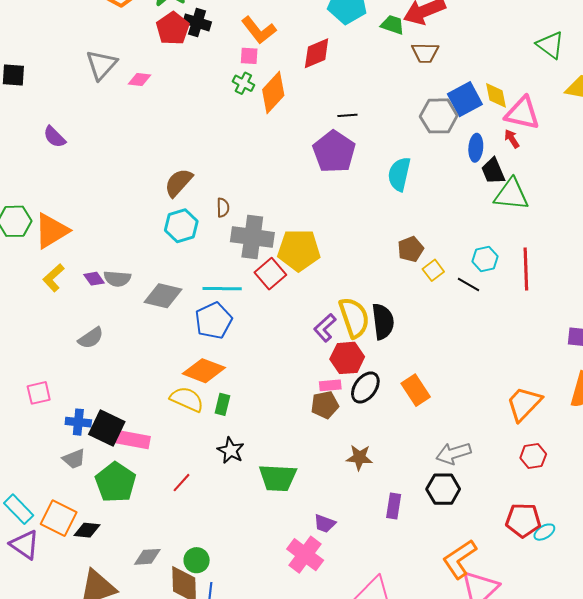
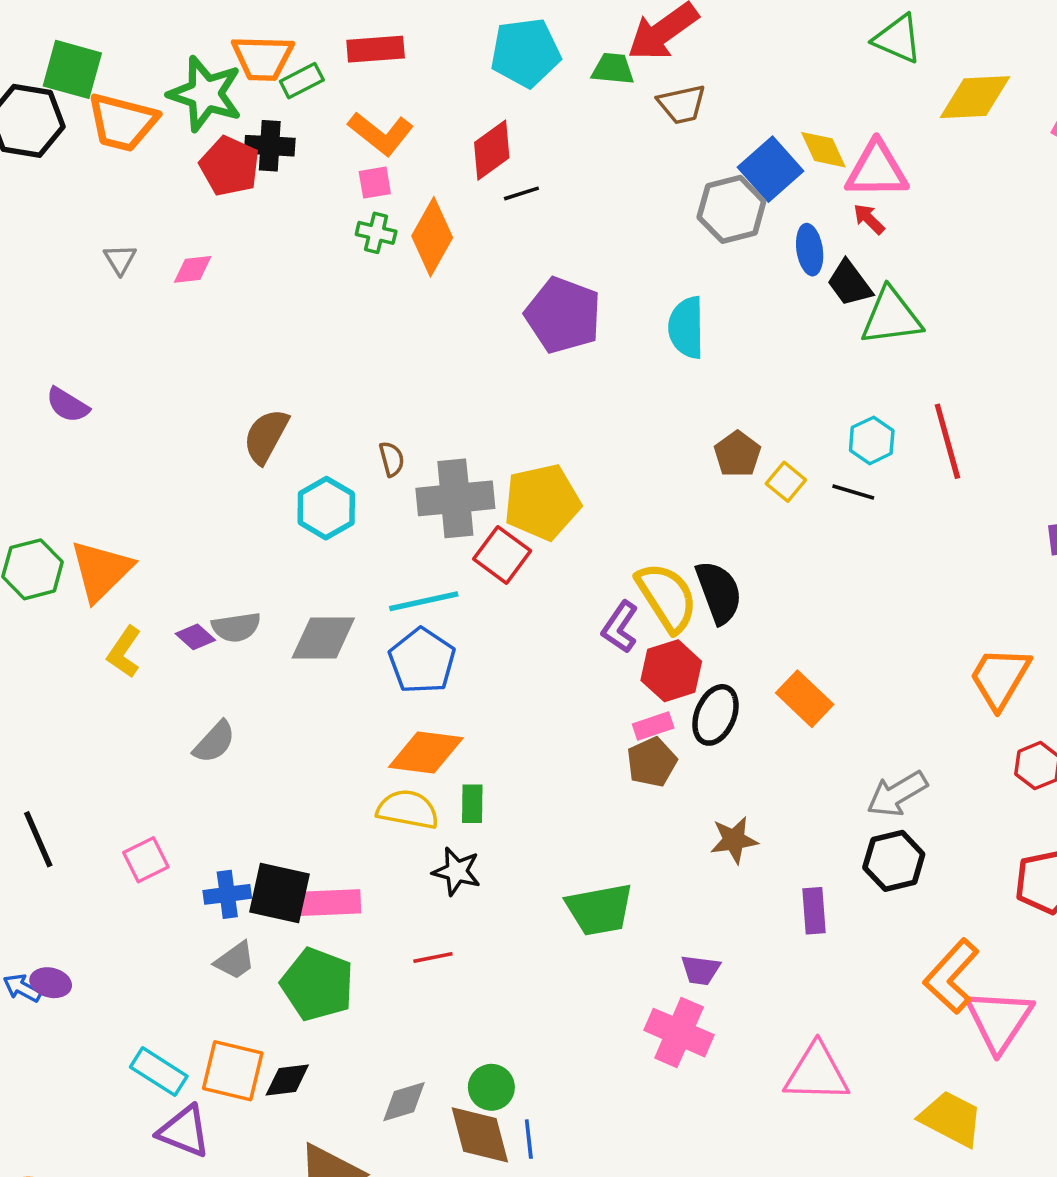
gray triangle: (101, 65) -> (120, 259), size x0.6
black line: (347, 115) -> (521, 193), moved
brown semicircle: (179, 183) -> (266, 436), moved
black star: (231, 450) -> (457, 871), moved
red line: (182, 483) -> (433, 957), turned 50

